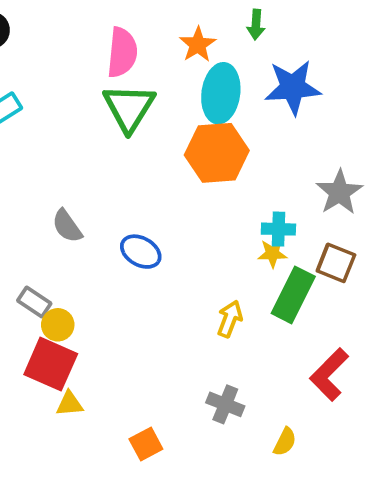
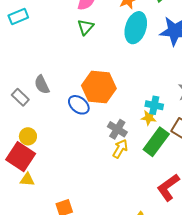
green triangle: (129, 108) -> (86, 27), size x0.6
orange hexagon: (217, 153) -> (99, 87), moved
gray rectangle: (34, 302) -> (20, 97), moved
gray cross: (225, 404) -> (117, 129), moved

